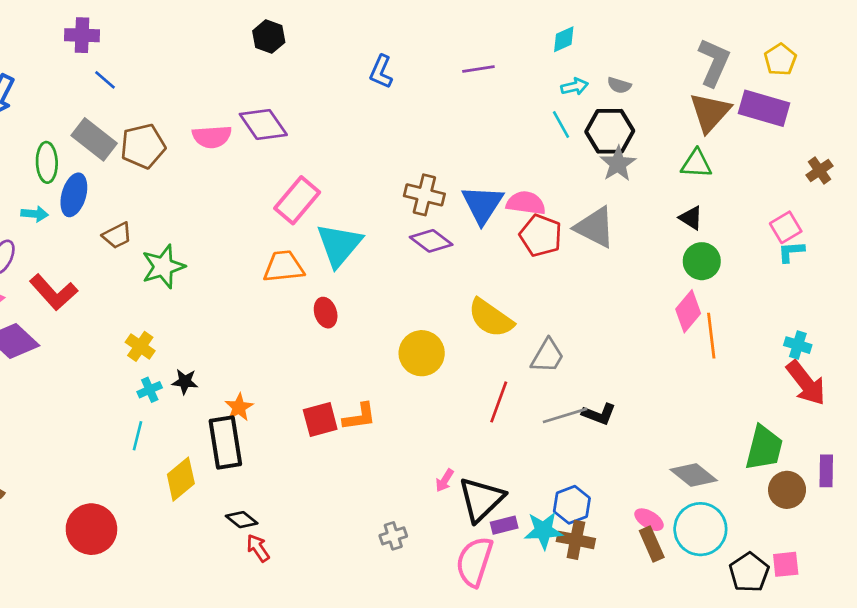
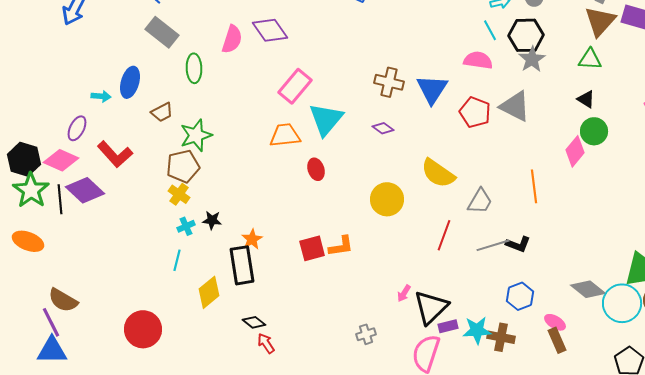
pink semicircle: (212, 137) -> (232, 39), turned -68
gray rectangle: (94, 139) -> (162, 32), moved
brown pentagon: (143, 146) -> (183, 166), moved
green ellipse: (47, 162) -> (194, 68), moved
pink semicircle: (526, 203) -> (478, 60), moved
purple diamond: (431, 241) -> (383, 128), moved, size x0.7
pink diamond: (688, 311) -> (575, 151), moved
orange line: (711, 336) -> (534, 186), moved
blue hexagon: (572, 505) -> (520, 296), moved
cyan circle: (700, 529) -> (622, 303), moved

